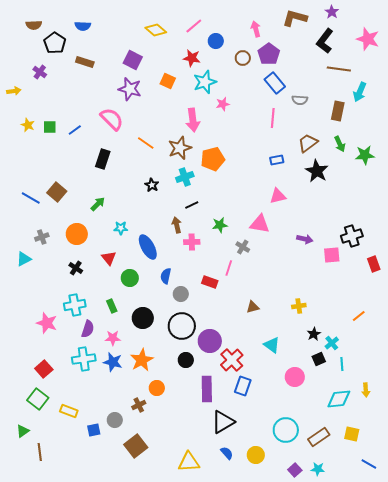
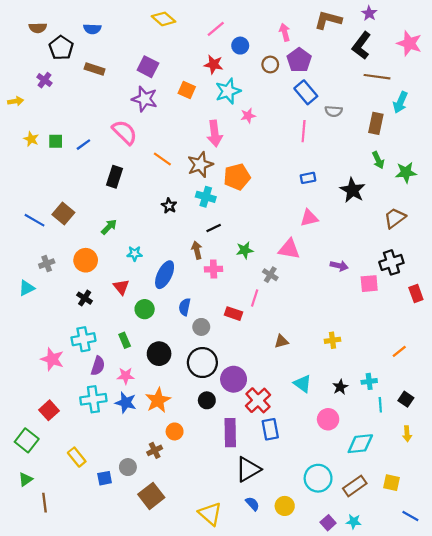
yellow diamond: (156, 30) -> (163, 19), moved
brown trapezoid: (308, 143) -> (395, 218), moved
cyan cross: (185, 177) -> (206, 197), turned 36
blue ellipse: (148, 247) -> (165, 275), turned 55
black star: (314, 334) -> (340, 387), moved
cyan cross: (332, 343) -> (369, 381), turned 32
black square: (319, 359) -> (406, 399), moved, turned -32
blue rectangle: (243, 386) -> (270, 429), turned -30
green square: (38, 399) -> (27, 440), moved
cyan diamond: (339, 399) -> (360, 444), moved
yellow rectangle: (69, 411) -> (77, 457), turned 30
yellow triangle: (189, 462) -> (210, 514), turned 45

